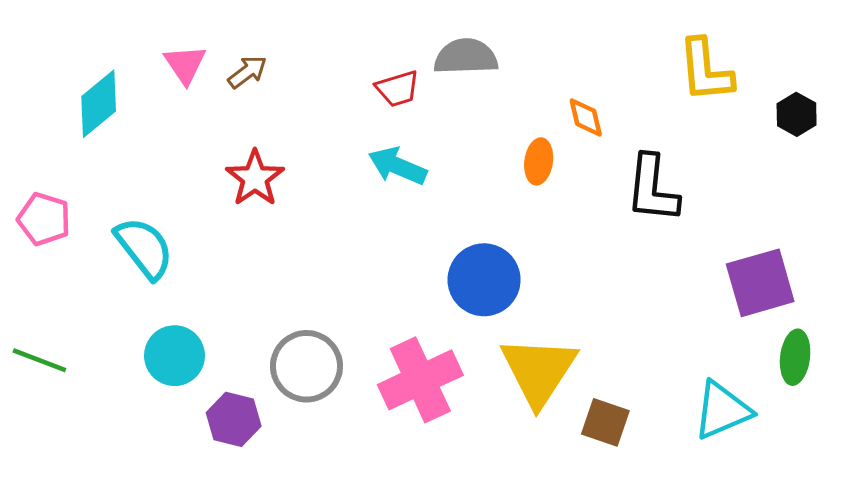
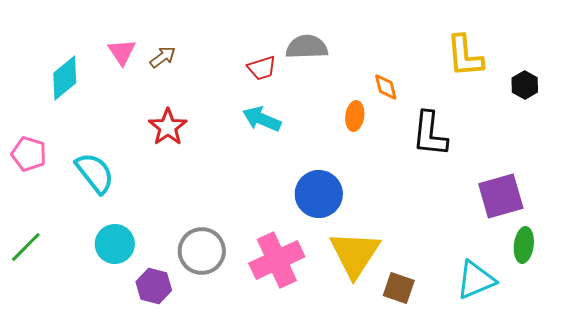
green line: (39, 360) -> (26, 247), turned -66

